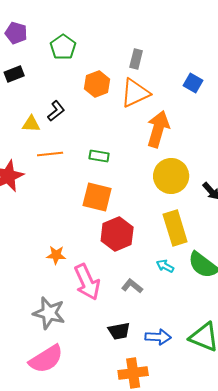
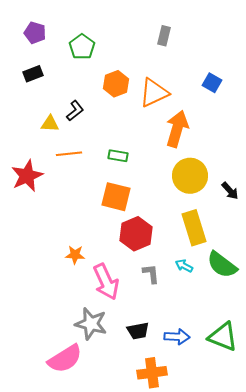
gray rectangle: (136, 59) -> (164, 36), moved
gray L-shape: (132, 286) -> (151, 274), moved, turned 45
gray star: (49, 313) -> (91, 324), moved

